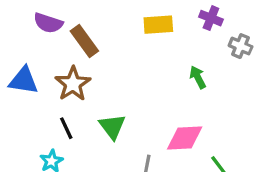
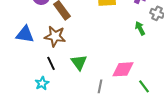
green arrow: (198, 77) -> (140, 28), moved
brown star: (73, 84) -> (55, 36), turned -30

